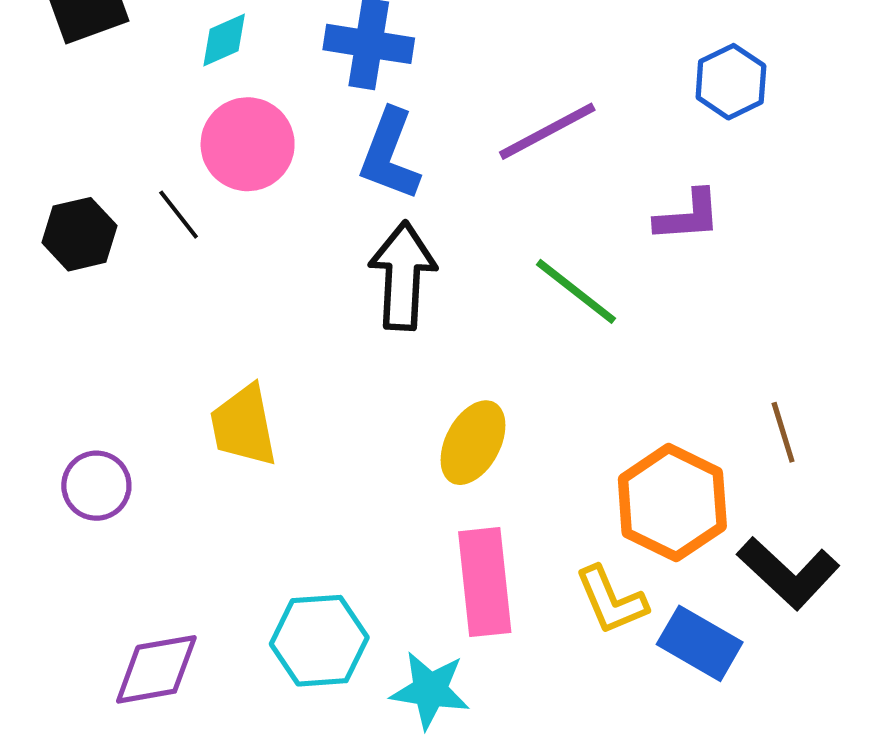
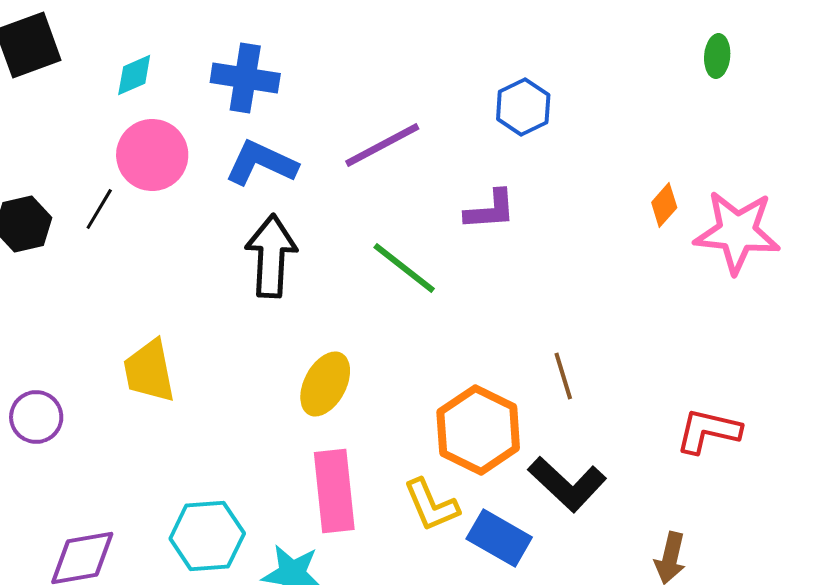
blue L-shape: (390, 155) -> (261, 163), turned 94
black line: (179, 215) -> (99, 209), turned 69

